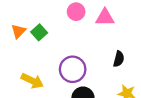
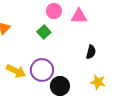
green square: (39, 32) -> (44, 32), moved
purple circle: (73, 69) -> (42, 70), moved

